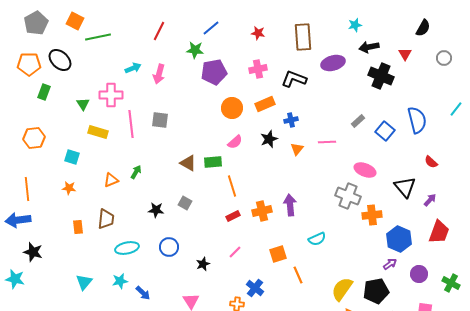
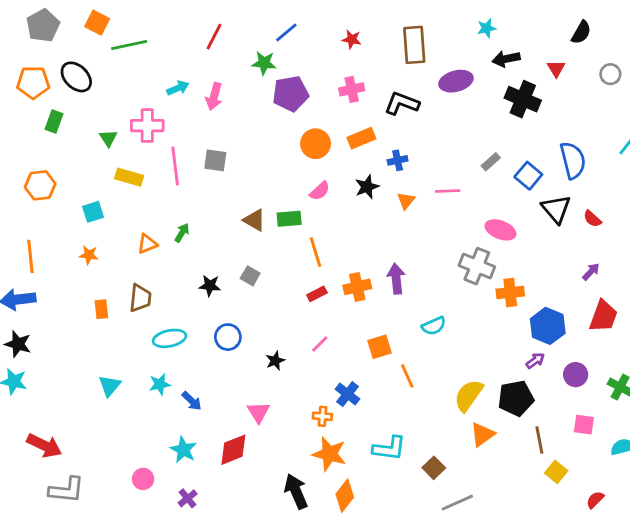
cyan square: (72, 157) -> (93, 212), turned -35
black triangle: (405, 187) -> (556, 209), moved
black star: (33, 252) -> (18, 344), moved

